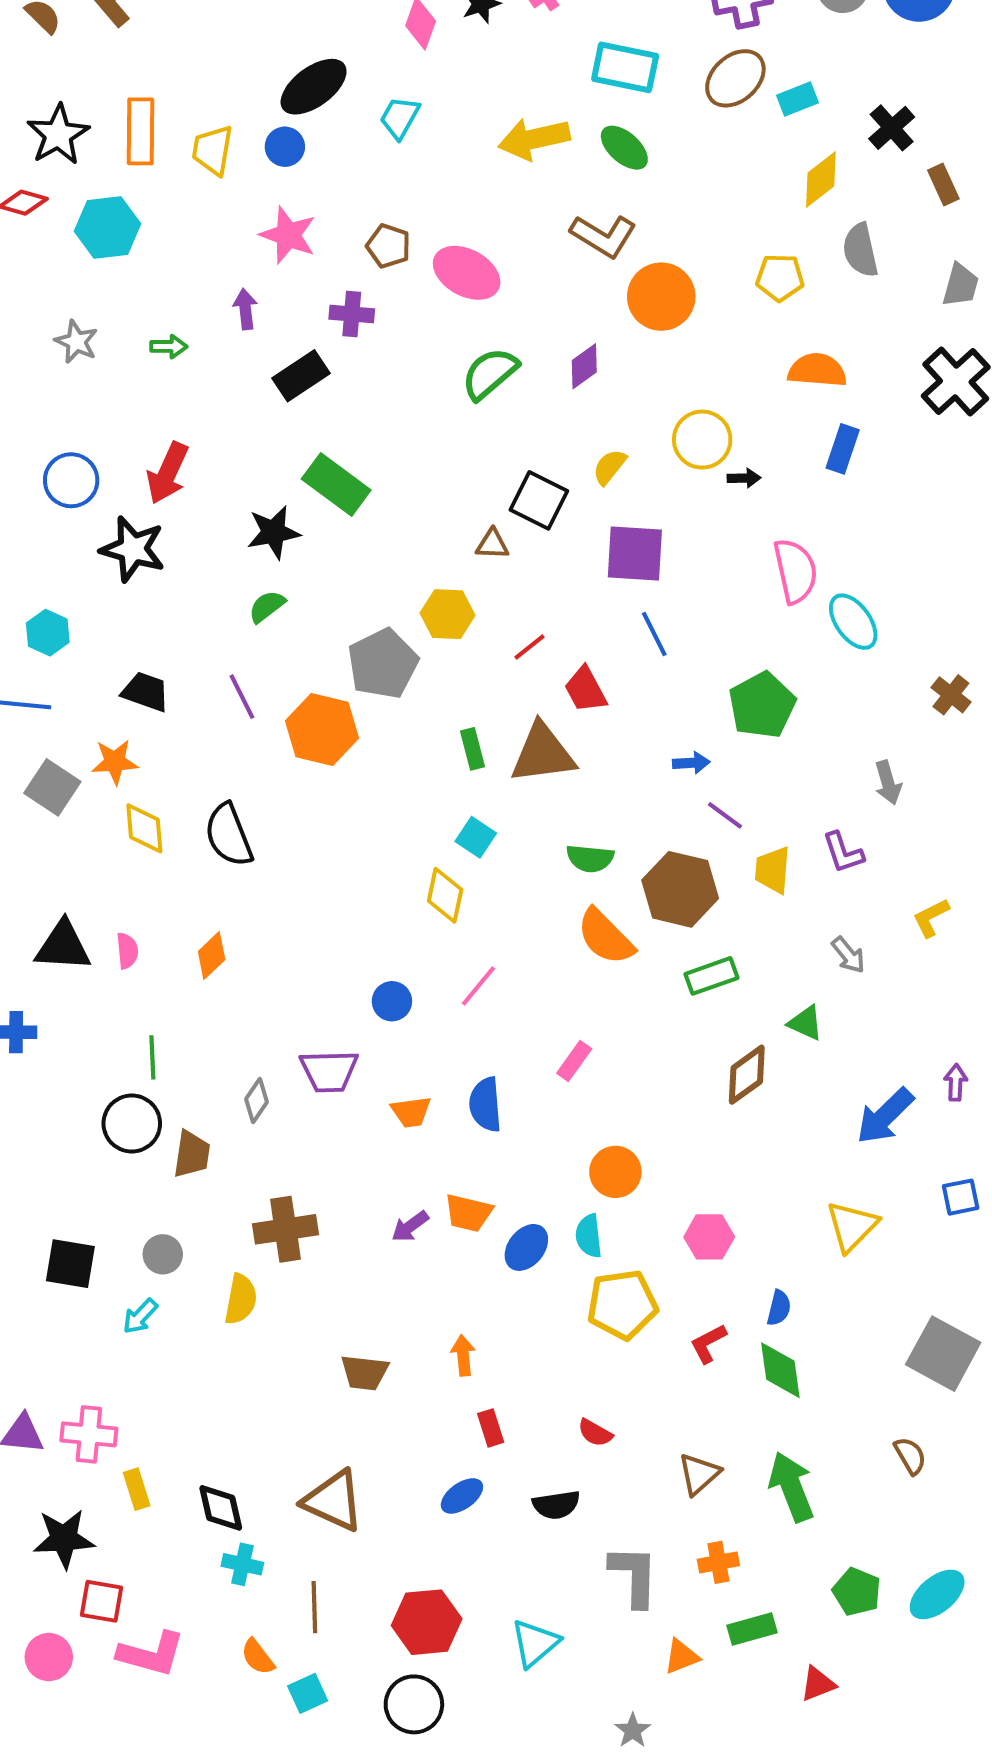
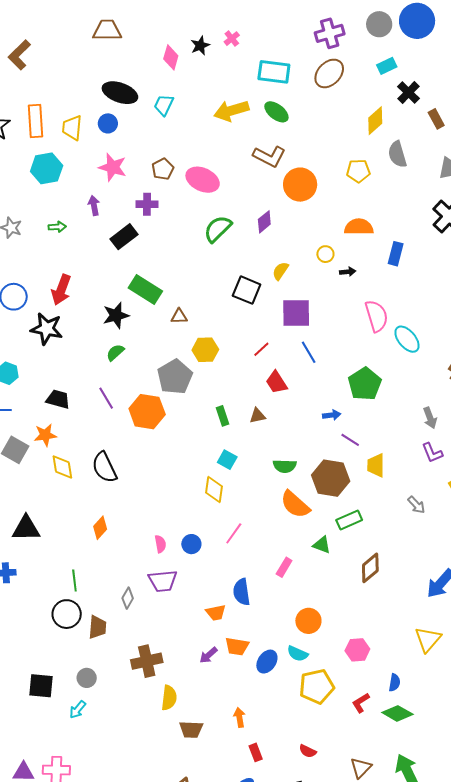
black ellipse: (314, 87) -> (120, 93), turned 60
cyan rectangle: (797, 99) -> (387, 66), moved
cyan hexagon: (107, 228) -> (47, 168), moved
brown pentagon: (388, 246) -> (163, 169), turned 30
orange semicircle: (817, 370) -> (359, 227), moved
yellow circle: (702, 440) -> (325, 254), size x0.6
brown triangle: (492, 544) -> (179, 316), moved
red line: (530, 647) -> (261, 349), moved
brown triangle: (543, 754) -> (258, 416), size x0.5
purple L-shape: (843, 853) -> (432, 453), moved
pink semicircle: (127, 951) -> (160, 544), moved
green triangle: (805, 1023) -> (322, 545), moved
orange trapezoid: (411, 1112) -> (216, 613), moved
cyan semicircle: (589, 1236) -> (298, 654), turned -55
yellow semicircle: (241, 1299) -> (169, 698), moved
green diamond: (780, 1370) -> (397, 713), turned -48

